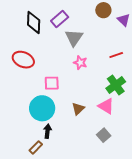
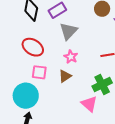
red ellipse: (23, 60) -> (33, 47), moved
brown triangle: (78, 109) -> (65, 76), moved

